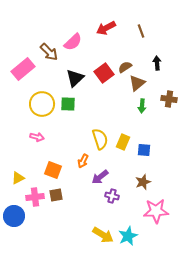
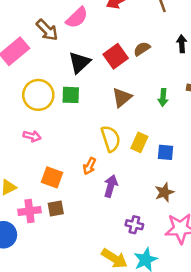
brown triangle: (137, 83) -> (122, 97), moved
purple arrow: (100, 177) -> (111, 186), turned 144
purple cross: (112, 196) -> (134, 225), moved

